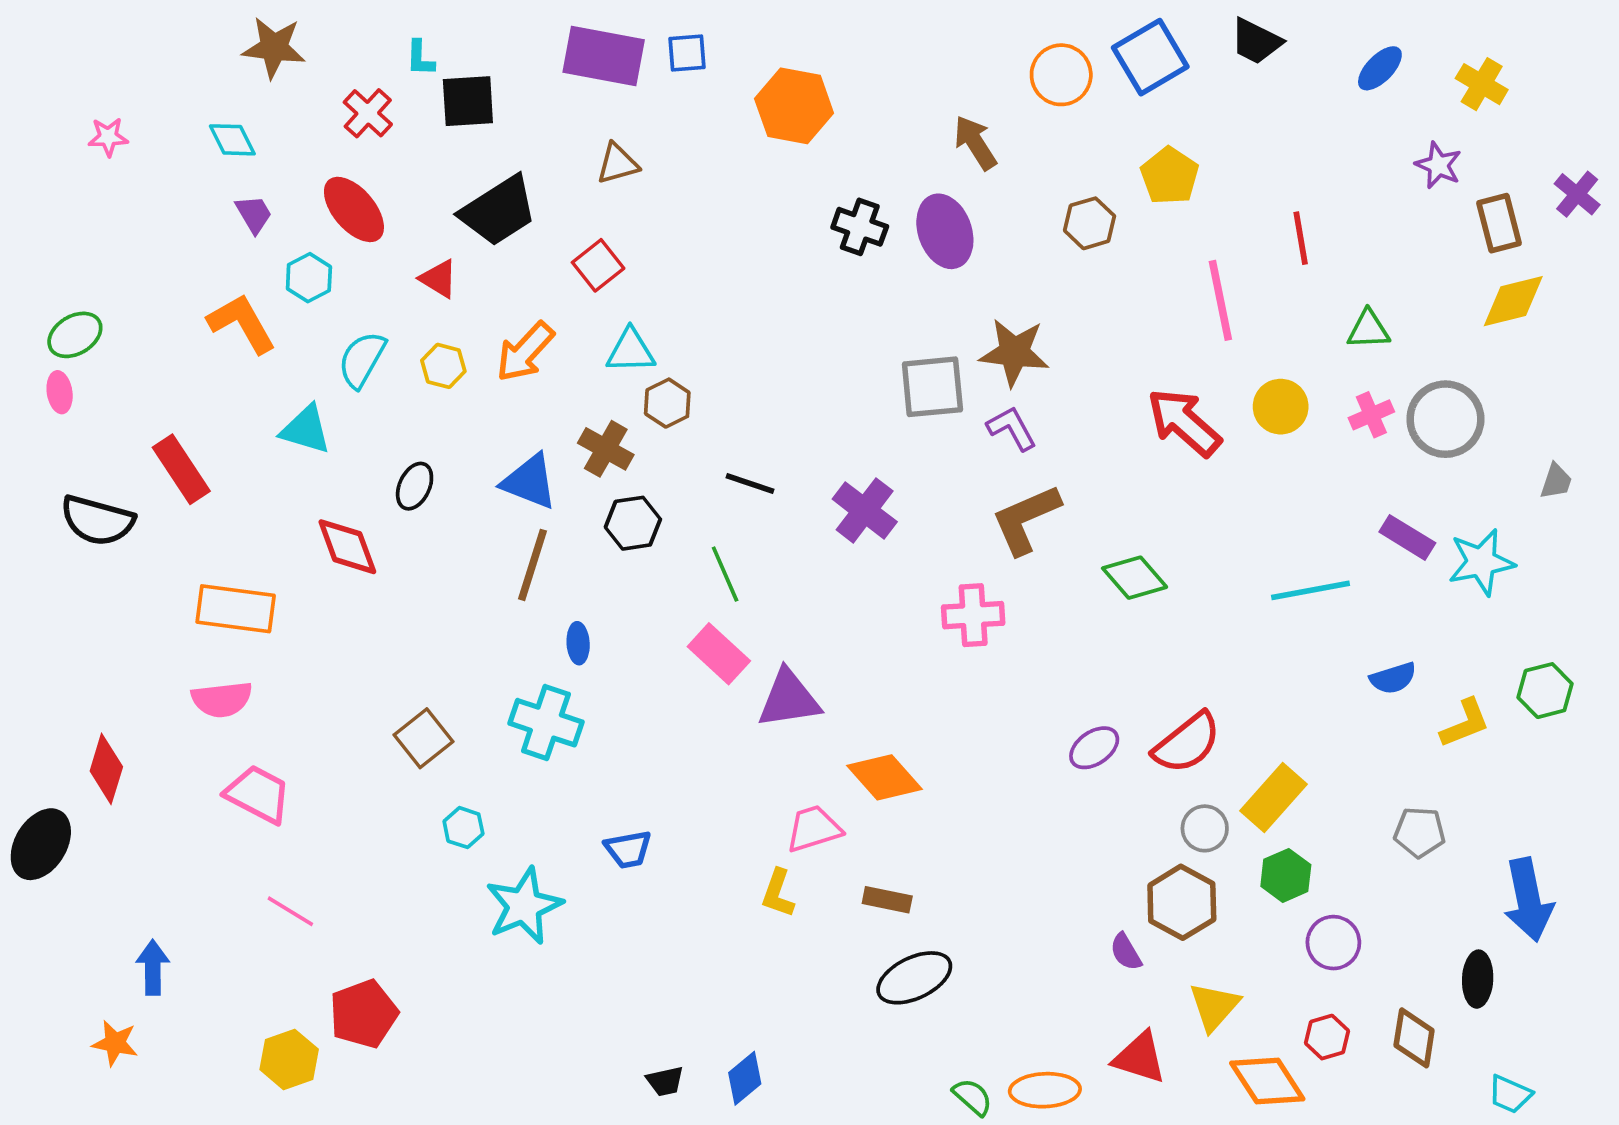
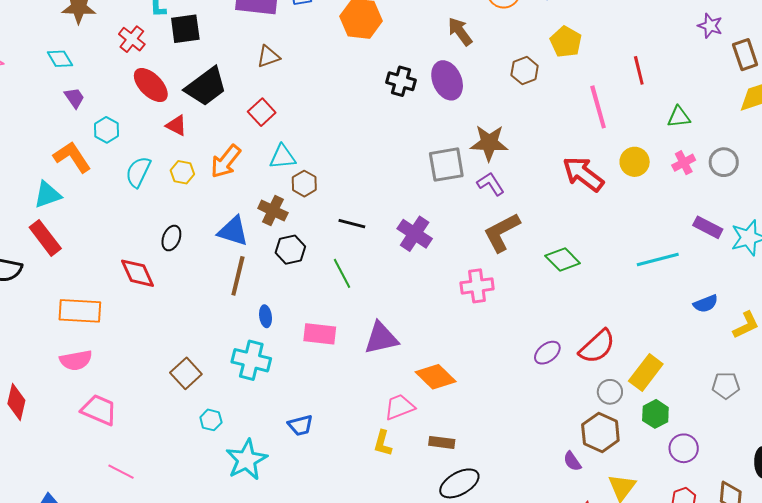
red ellipse: (354, 209) -> (151, 85), moved
gray circle: (1445, 419) -> (724, 162), size x0.7
cyan triangle: (306, 430) -> (47, 195), moved, turned -32
pink rectangle: (719, 654) -> (320, 334), moved, turned -32

